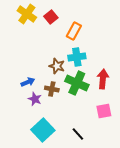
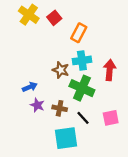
red arrow: (103, 79) -> (110, 70), moved
brown cross: (52, 89) -> (60, 108), moved
cyan square: (43, 130) -> (66, 138), moved, turned 35
black line: (78, 134) -> (83, 118), moved

